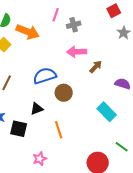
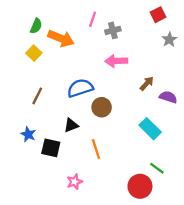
brown arrow: (96, 67) -> (147, 84), moved
green line: (122, 147) -> (157, 168), moved

